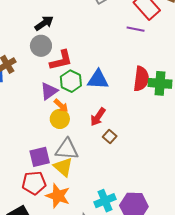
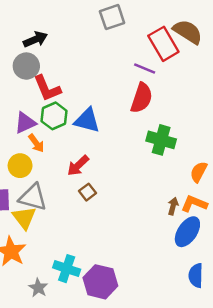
red L-shape: (61, 60) -> (47, 88), turned 70
red semicircle: (141, 79) -> (142, 98), moved
yellow circle: (60, 119) -> (20, 166), moved
cyan cross: (105, 201) -> (67, 269), turned 30

